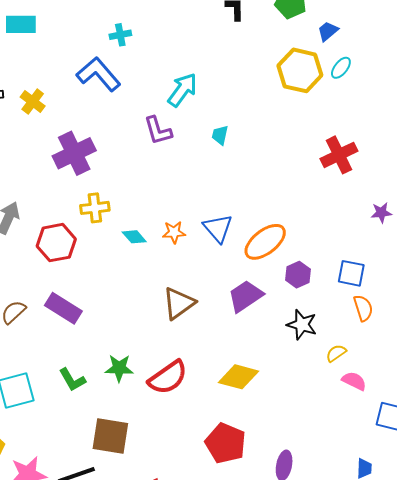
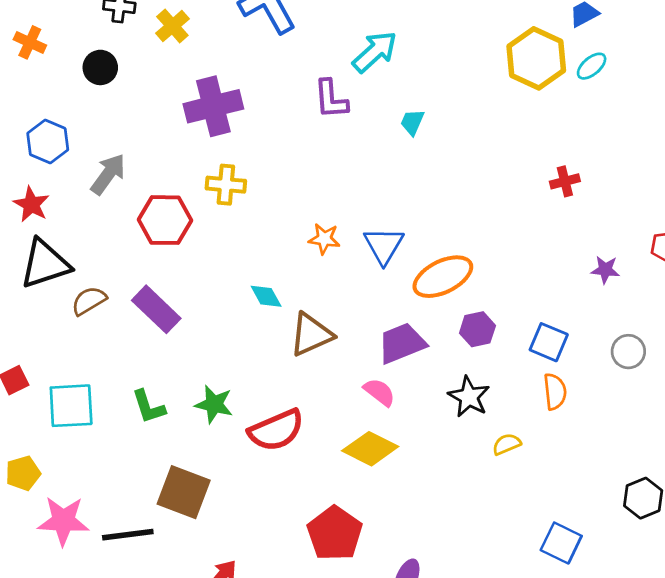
red cross: (339, 155) -> (565, 181), size x0.6
cyan diamond: (134, 237) -> (266, 296), moved
pink semicircle: (354, 381) -> (379, 392), moved

